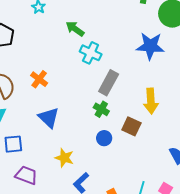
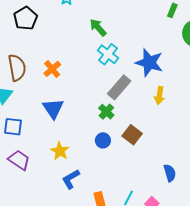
blue star: (150, 46) -> (149, 63), moved
yellow arrow: (151, 101) -> (159, 95), moved, size x0.7

